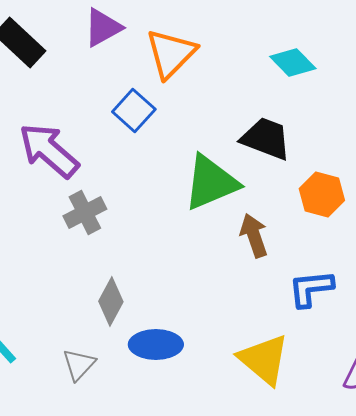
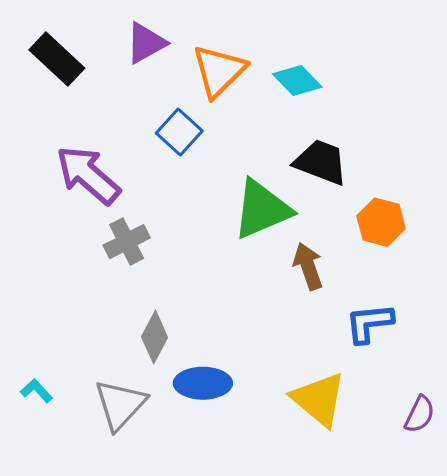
cyan diamond: (293, 62) -> (297, 81), moved
gray triangle: (79, 364) -> (120, 405), size x1.5

